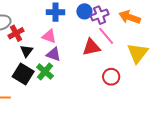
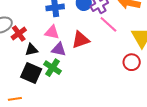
red triangle: (91, 47) -> (80, 40), moved
black triangle: (26, 51) -> (31, 50), turned 48
red circle: (111, 77) -> (132, 62), moved

